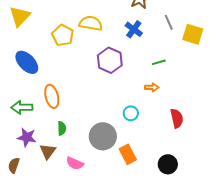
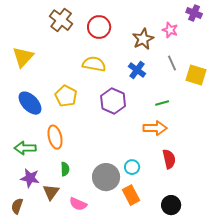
yellow pentagon: (63, 35) -> (66, 96), moved
orange arrow: (152, 87) -> (155, 128), size x1.6
cyan circle: (131, 113) -> (132, 167), moved
red semicircle: (177, 118) -> (169, 159), moved

